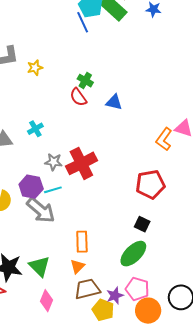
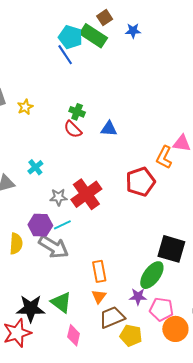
red pentagon: (150, 184) -> (140, 182), moved
black square: (142, 224) -> (171, 249), moved, size x1.8
purple star: (115, 296) -> (138, 297), moved, turned 30

